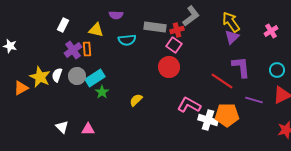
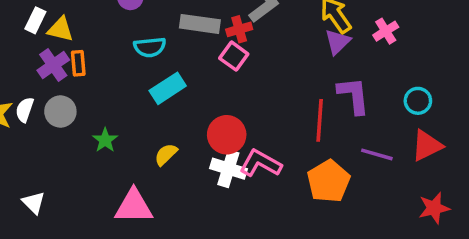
yellow triangle: (96, 30) -> (60, 29), moved
pink cross: (271, 31) -> (386, 31), moved
red circle: (169, 67) -> (227, 135), moved
cyan rectangle: (95, 78) -> (168, 88), moved
red line: (222, 81) -> (320, 120), turned 60
orange pentagon: (227, 115) -> (329, 181), turned -30
white cross: (208, 120) -> (228, 169), moved
pink triangle: (88, 129) -> (134, 206), moved, size x1.6

